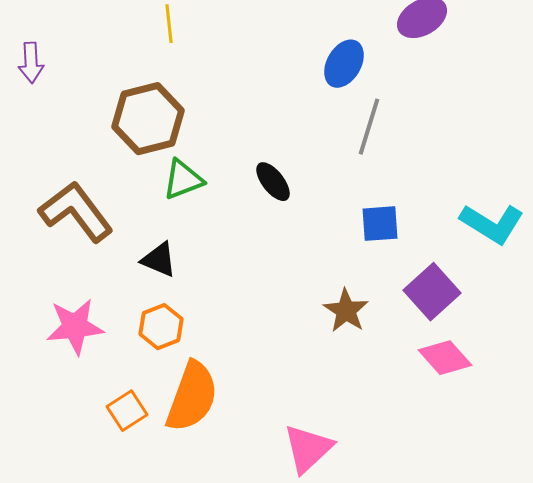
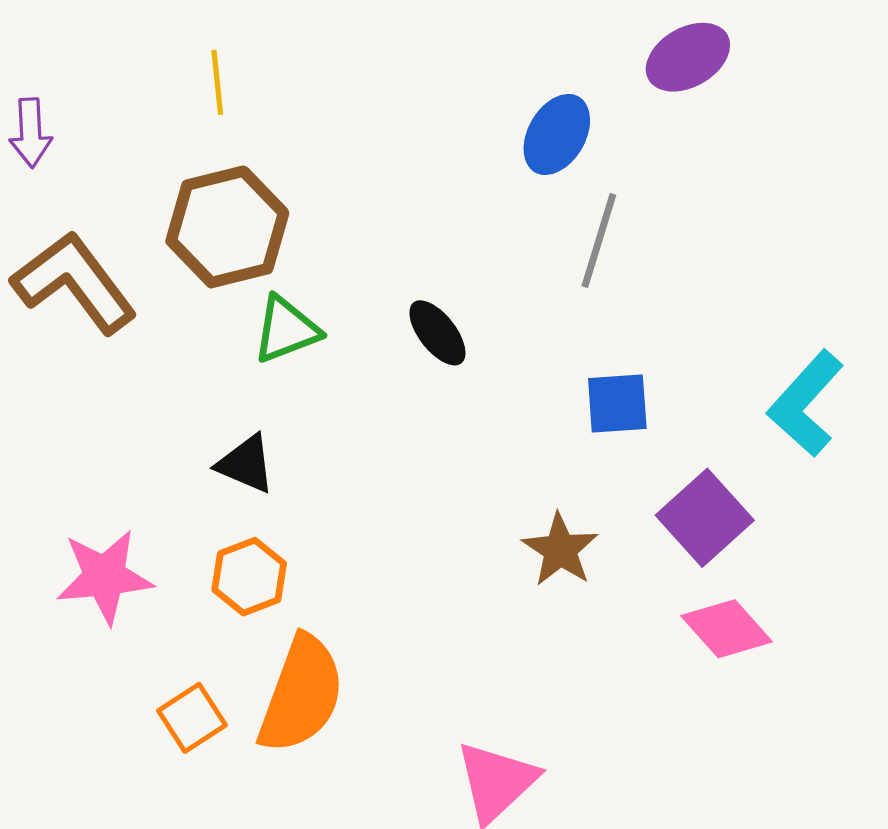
yellow line: (169, 24) -> (217, 82), moved
brown L-shape: (76, 212) -> (74, 282), moved
cyan L-shape: (492, 224) -> (806, 403), turned 100

